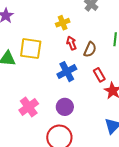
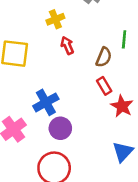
brown semicircle: (90, 49) -> (104, 57), moved
blue cross: (67, 72) -> (46, 102), moved

